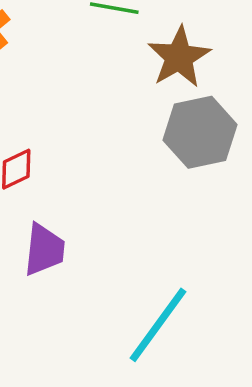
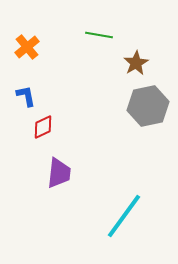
brown star: (179, 57) -> (136, 63), size x0.7

